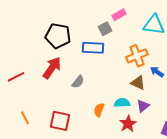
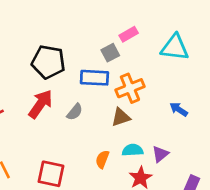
orange cross: (137, 56) -> (130, 88), moved
gray semicircle: (78, 82) -> (75, 112), moved
brown triangle: (138, 83) -> (121, 117), moved, turned -42

